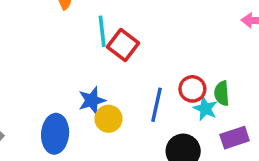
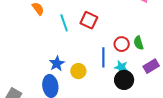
red square: (123, 45) -> (89, 20), moved
blue star: (92, 100) -> (57, 63), moved
cyan star: (205, 109) -> (121, 67), moved

